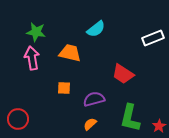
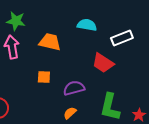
cyan semicircle: (96, 29) -> (87, 25), moved, turned -132
white rectangle: (153, 38) -> (122, 38), moved

